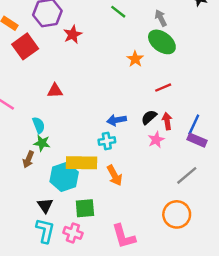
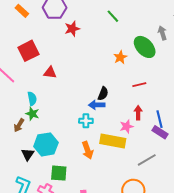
gray arrow: (161, 18) -> (162, 33), moved
red square: (25, 46) -> (28, 51), moved
black semicircle: (149, 117) -> (103, 94), moved, turned 144
blue line: (194, 125) -> (160, 119), turned -48
yellow rectangle: (81, 163) -> (113, 141), moved
black triangle: (45, 205) -> (28, 154), moved

